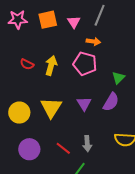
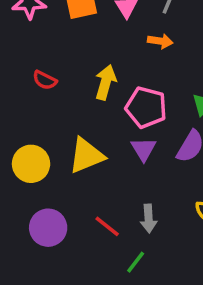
pink pentagon: (85, 64) -> (146, 107), moved
yellow arrow: (51, 66) -> (106, 82), moved
yellow triangle: (51, 108) -> (86, 156), turned 35

